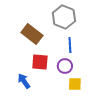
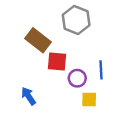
blue line: (70, 45) -> (101, 70), moved
red square: (40, 62) -> (57, 62), moved

